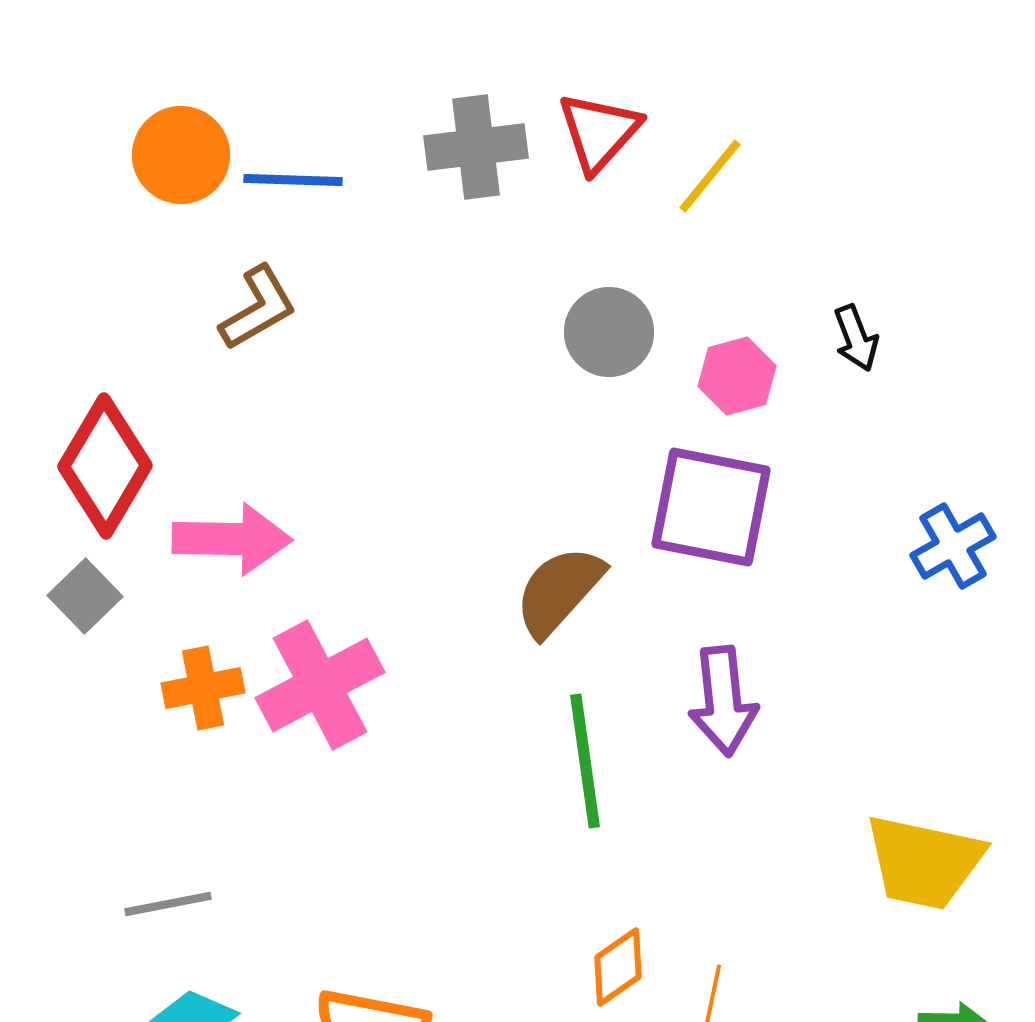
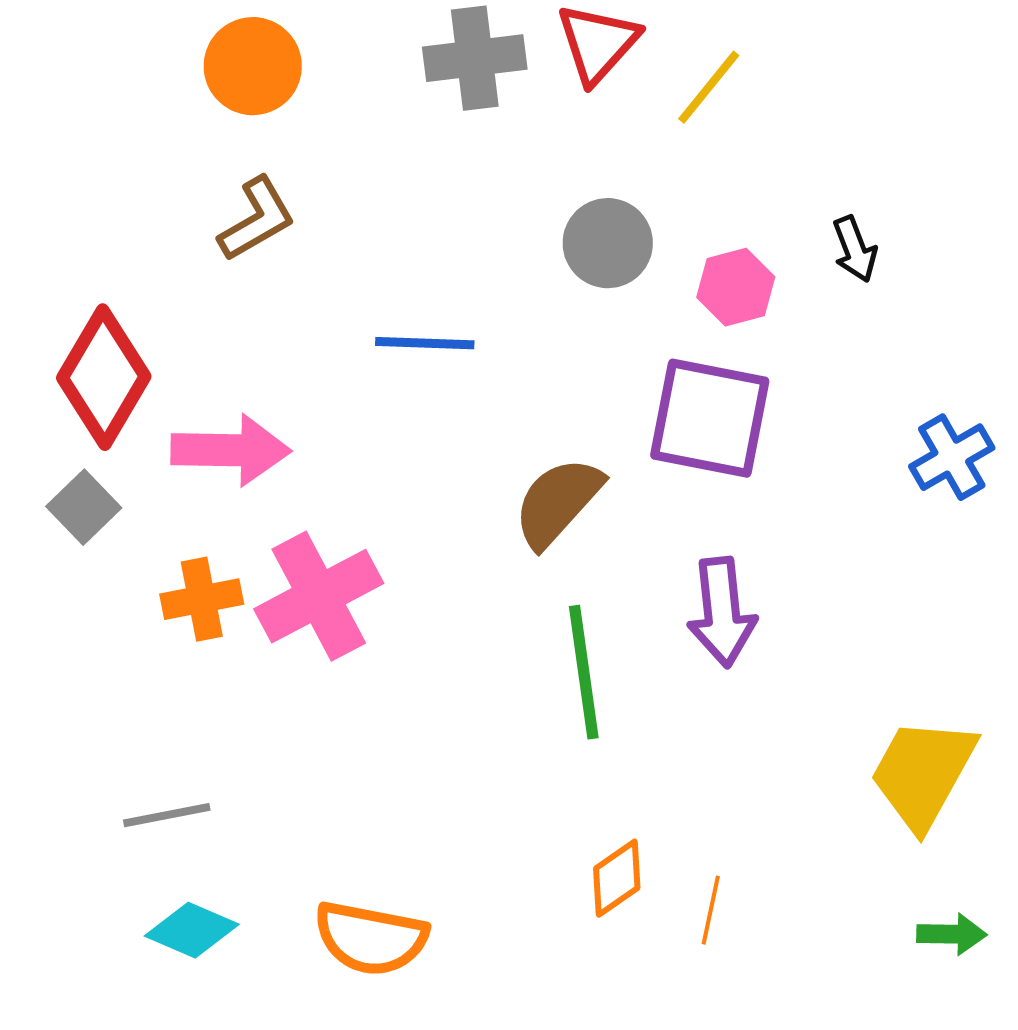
orange circle: (181, 155) -> (253, 66), moved
blue line: (293, 180) -> (425, 343), moved
yellow trapezoid: (924, 862) -> (923, 773), turned 107

